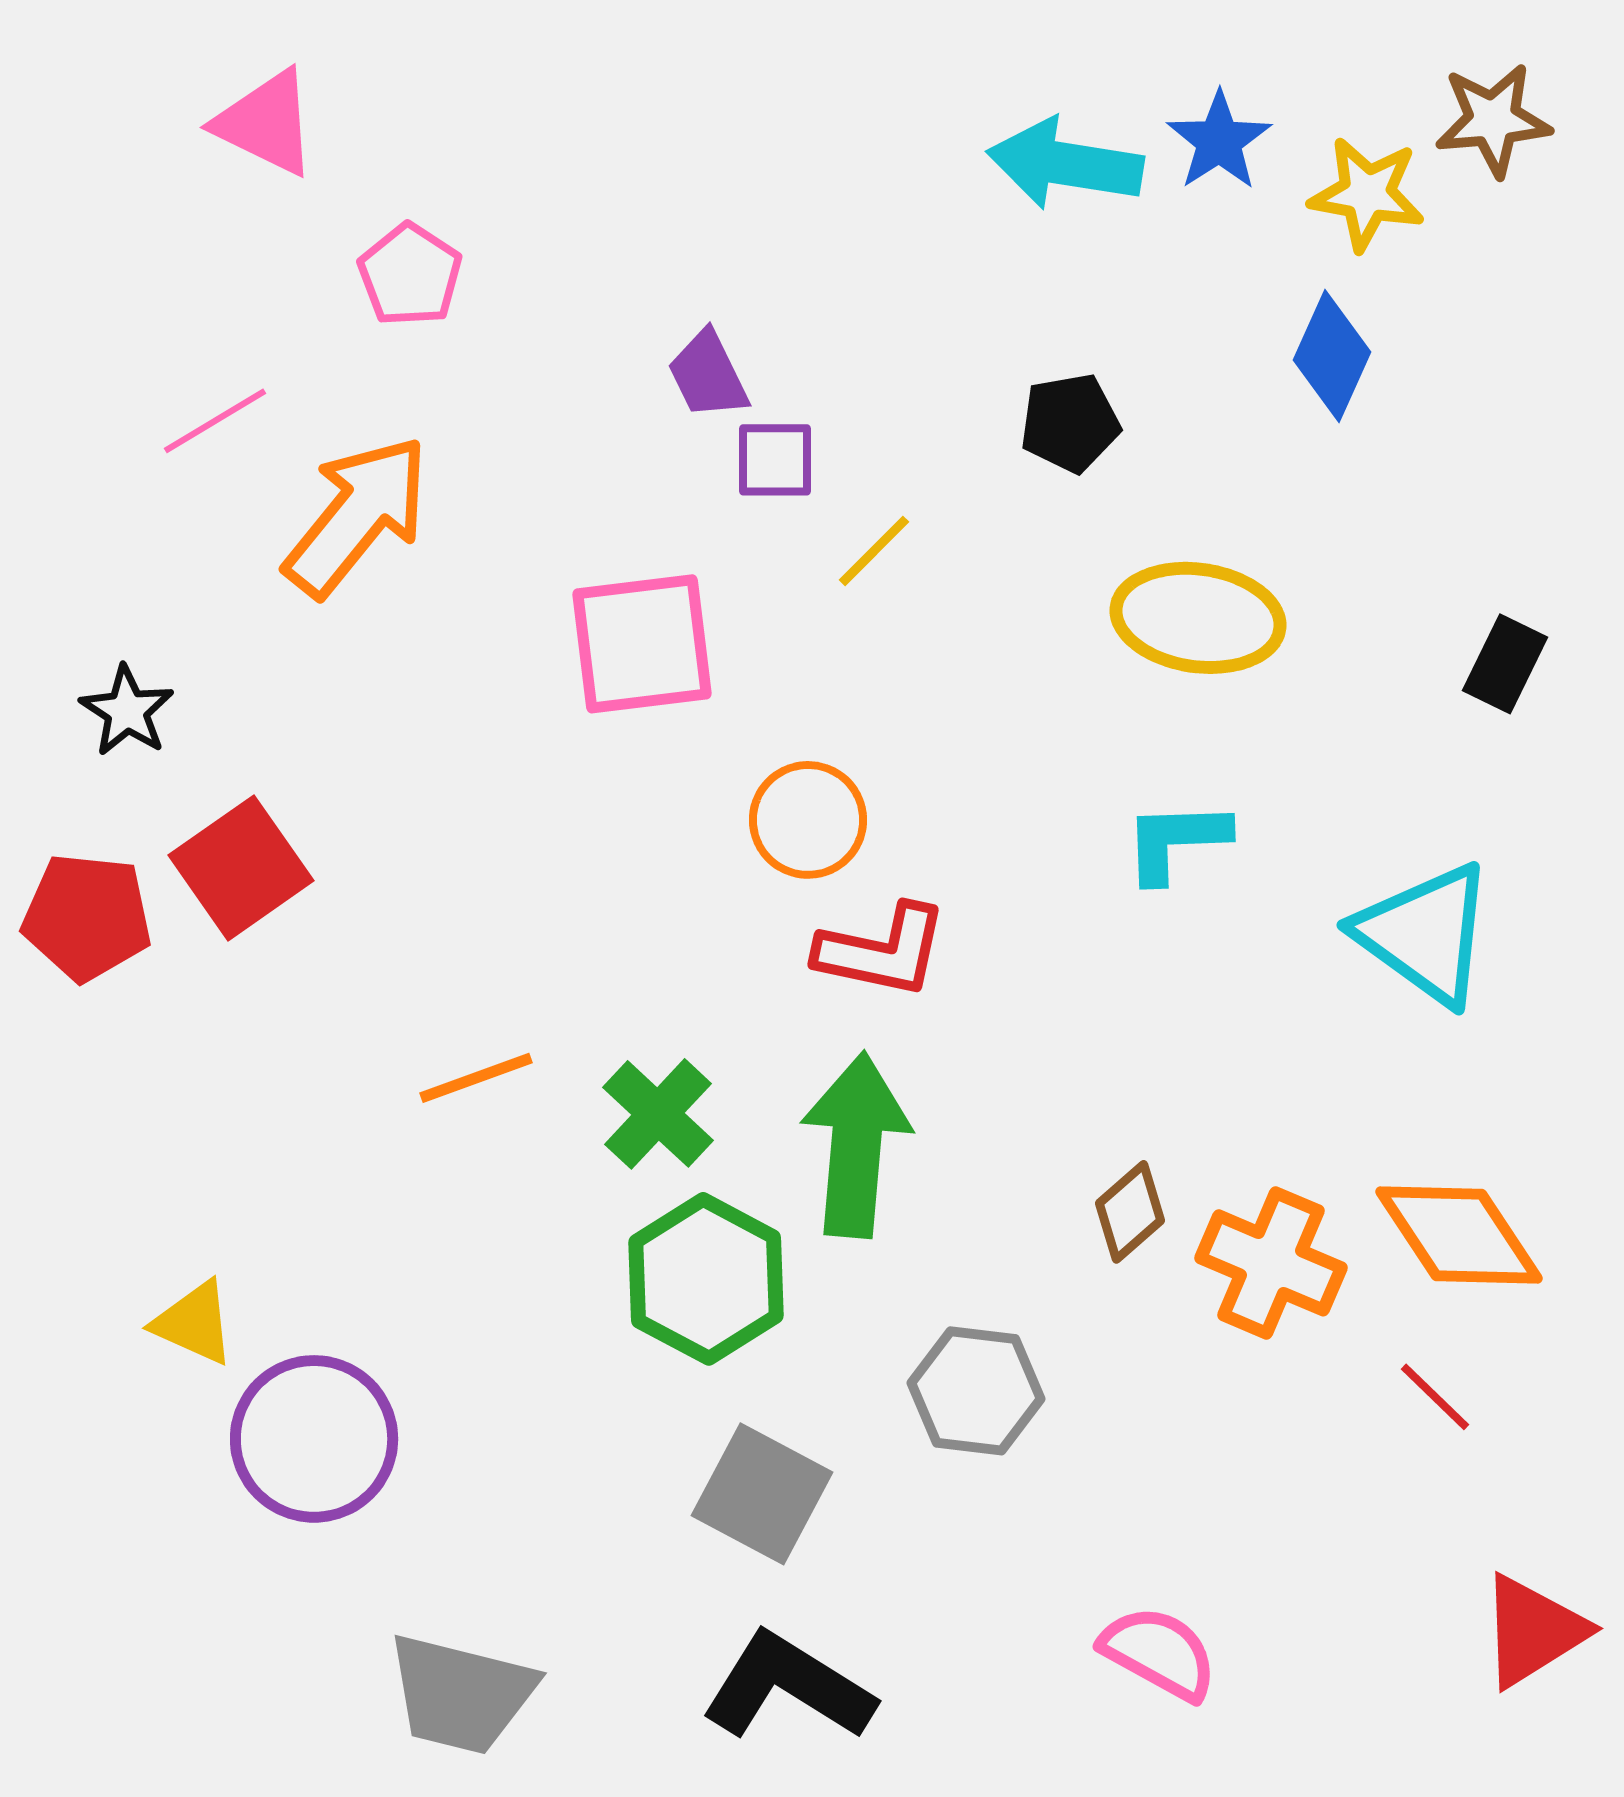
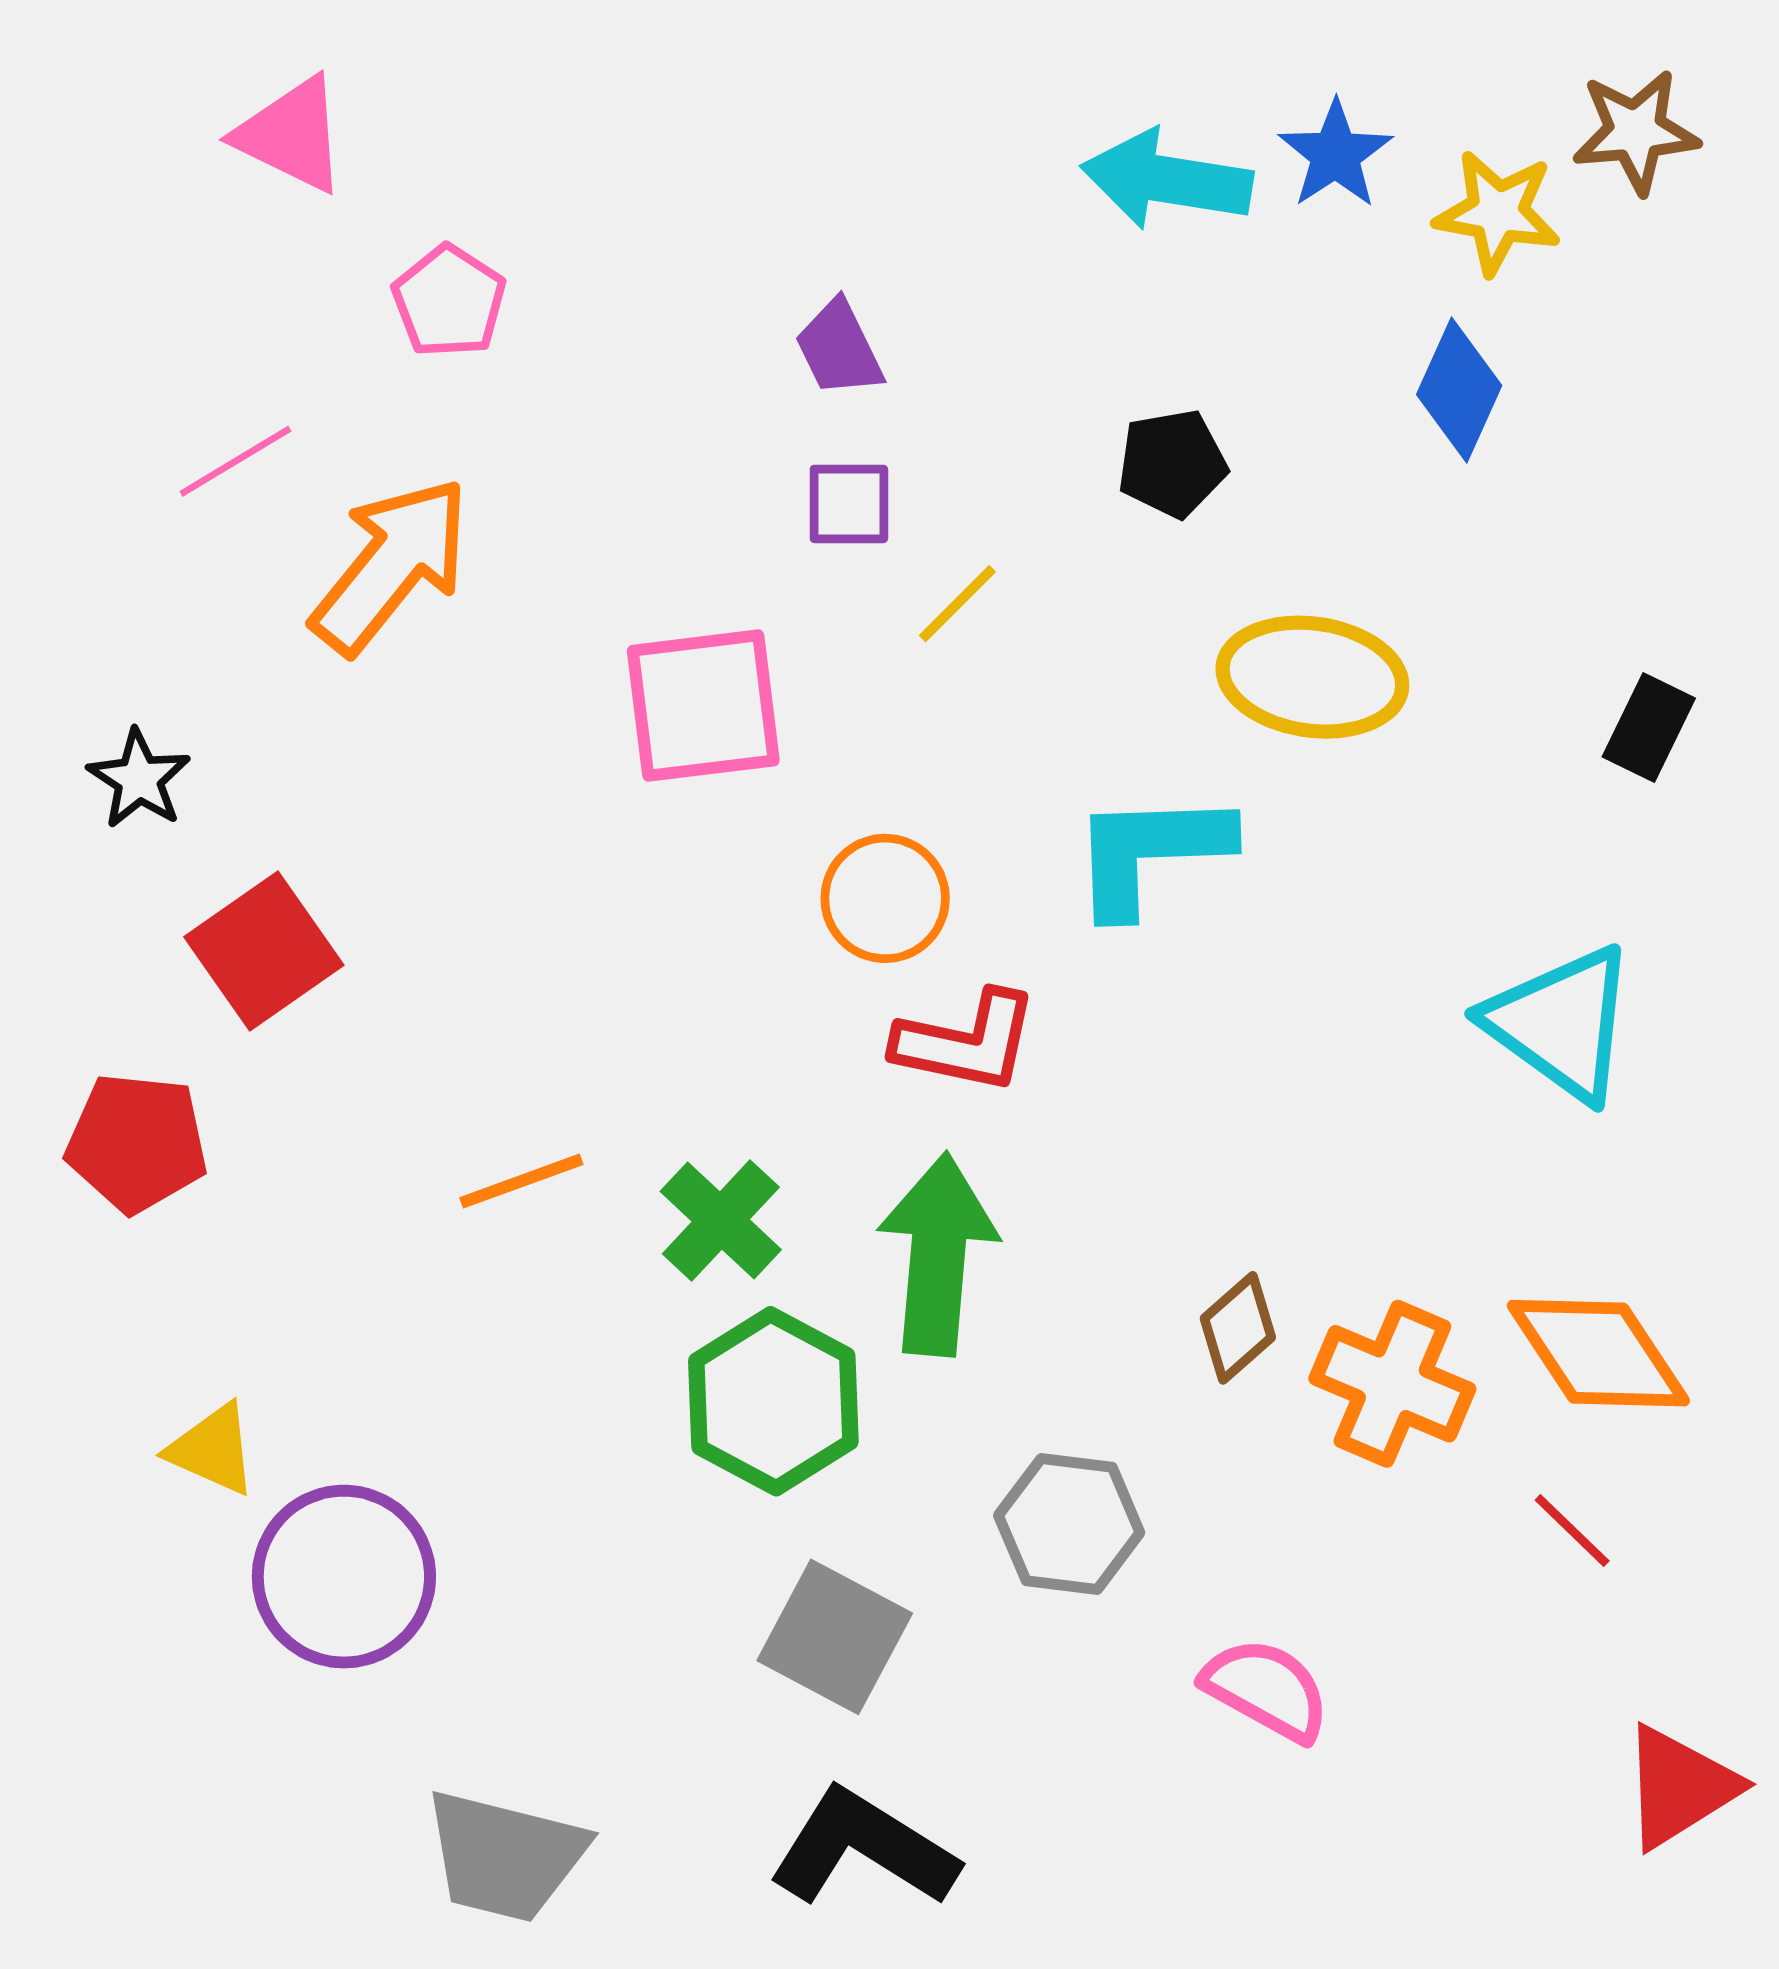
purple trapezoid: (708, 375) -> (839, 348), moved
cyan L-shape: (1176, 841) -> (1150, 852), moved, size x1.4
red pentagon: (87, 917) -> (137, 1143), moved
pink semicircle: (1159, 1653) -> (1266, 1689), moved

